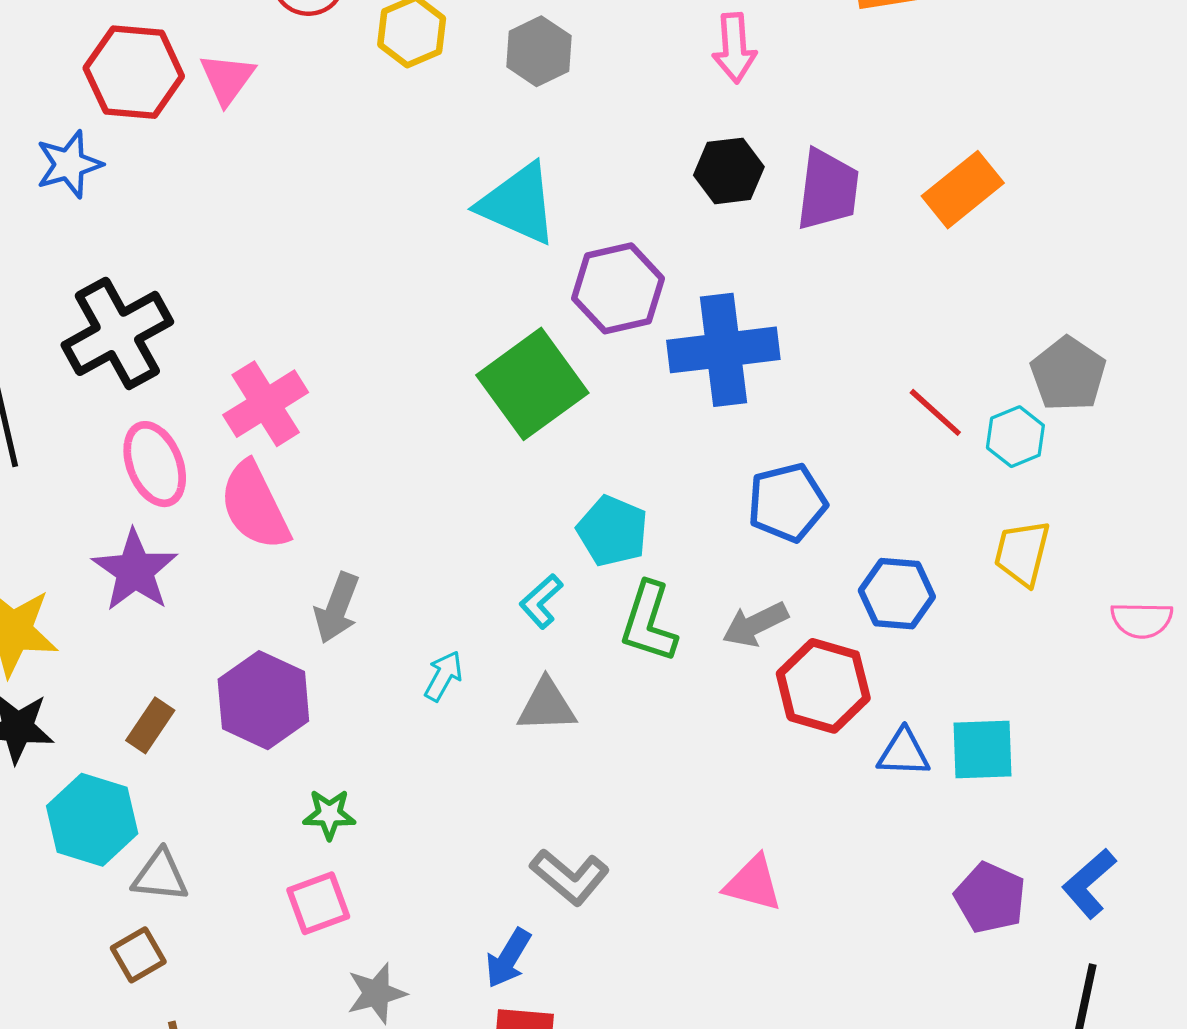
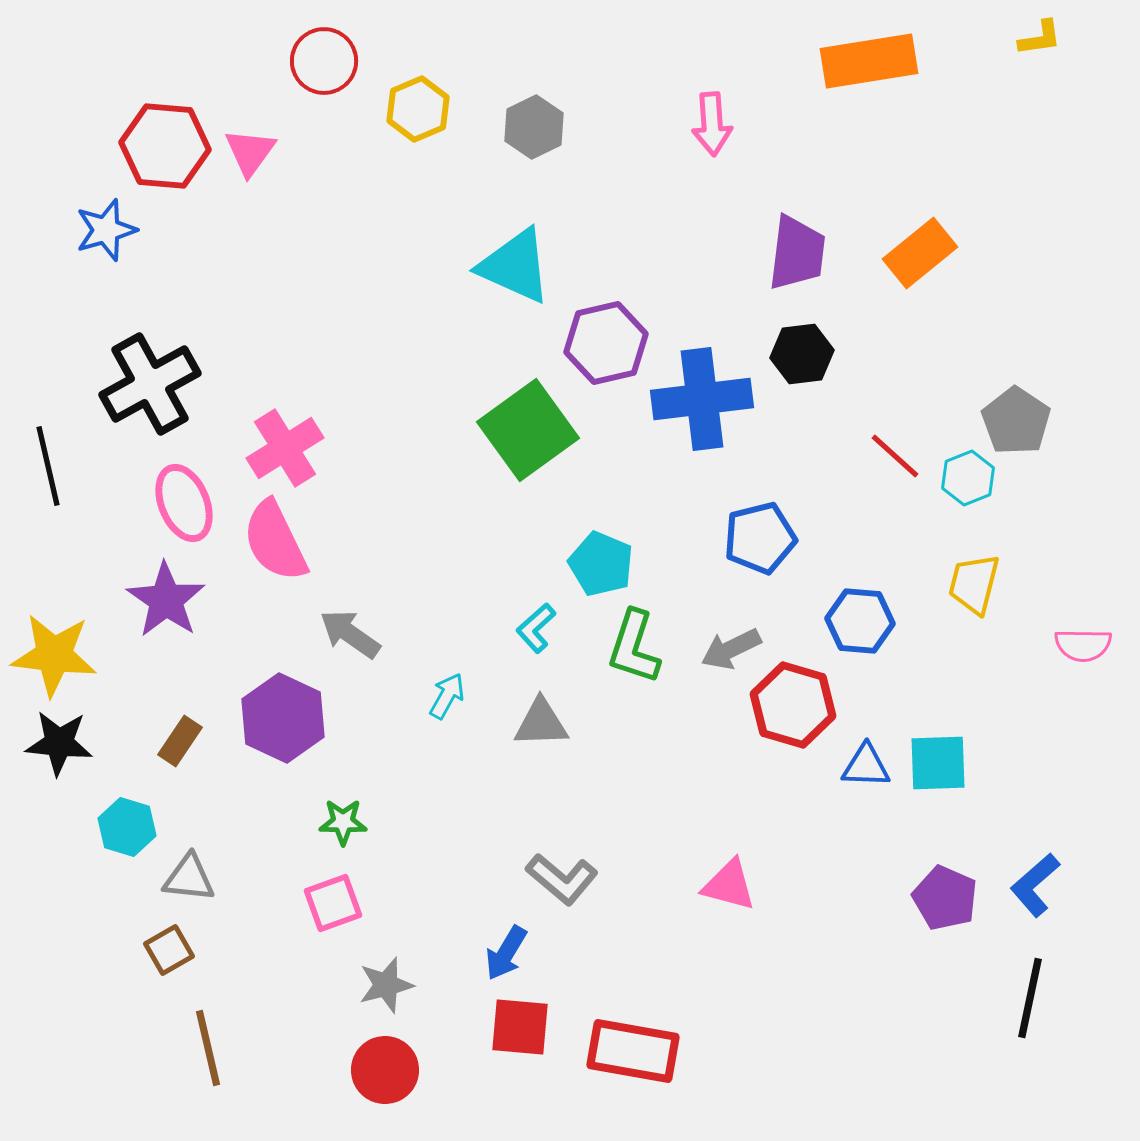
black hexagon: (729, 171) -> (802, 354), moved
gray arrow: (337, 608) -> (350, 634), turned 104
cyan hexagon: (92, 820) -> (127, 827), size x0.7

